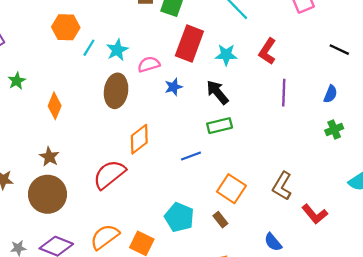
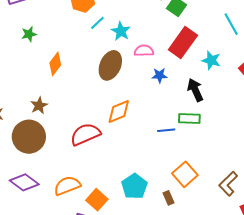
cyan star: (117, 50) -> (121, 31), turned -30
blue line: (191, 156) -> (166, 130), moved

